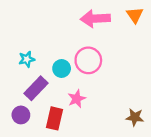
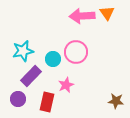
orange triangle: (135, 15) -> (107, 13), moved
cyan star: (27, 59) -> (23, 51), size x1.5

